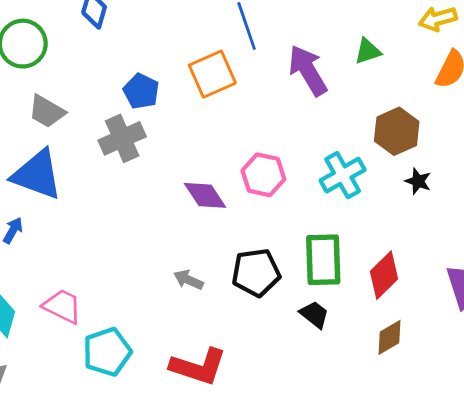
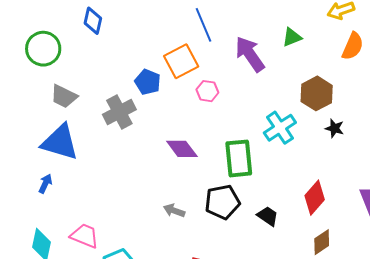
blue pentagon: (141, 91) -> (148, 82), moved
pink hexagon: (263, 175) -> (207, 91), moved, size x0.7
green rectangle: (323, 260) -> (239, 158), moved
black trapezoid: (314, 315) -> (268, 216), moved

